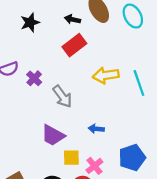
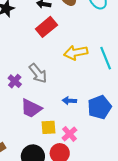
purple cross: (34, 78) -> (15, 81), moved
blue pentagon: (132, 158) -> (99, 107), moved

